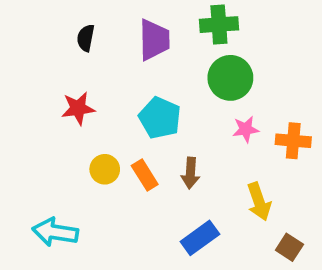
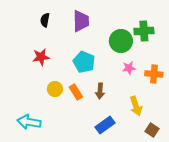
green cross: (219, 25) -> (144, 31), moved

